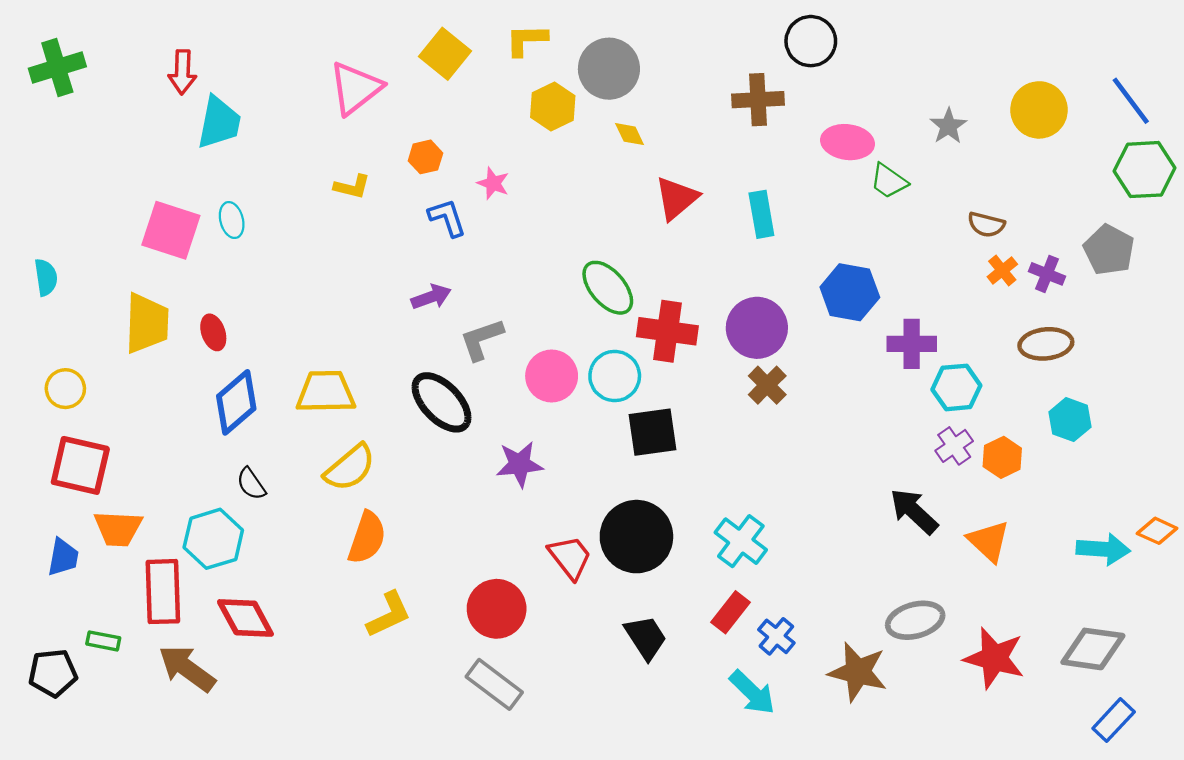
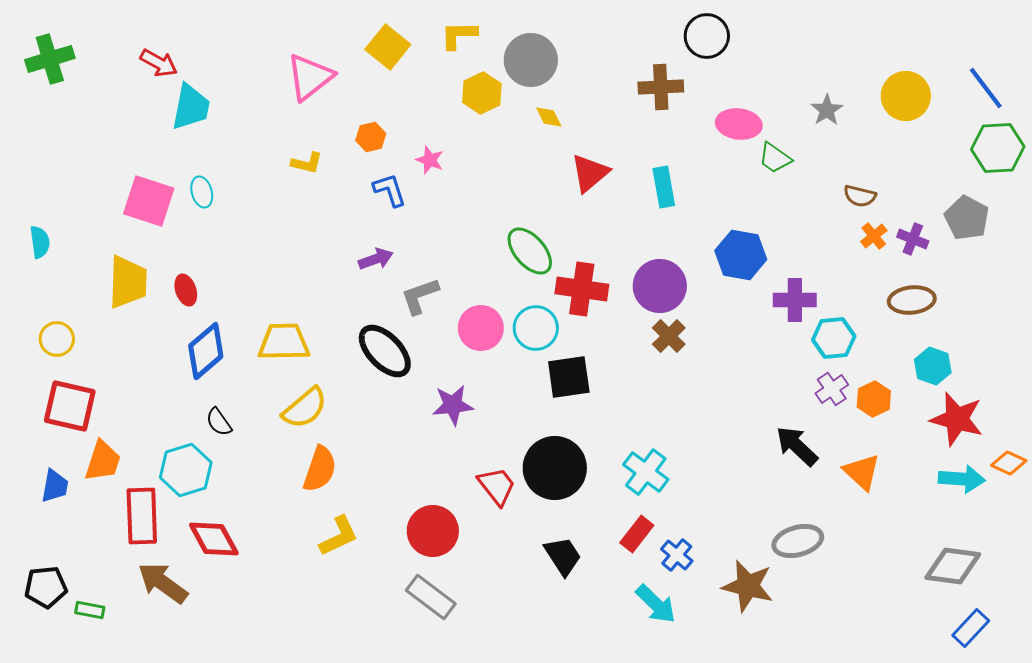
red arrow: (182, 72) -> (159, 63), turned -63
orange trapezoid: (118, 529) -> (103, 461), turned -75
green rectangle: (103, 641) -> (90, 610), moved
red star: (994, 658) -> (957, 419), moved

